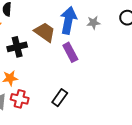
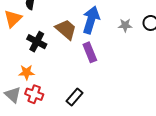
gray star: (93, 23) -> (125, 25), moved
black cross: (17, 47) -> (37, 42), turned 36

